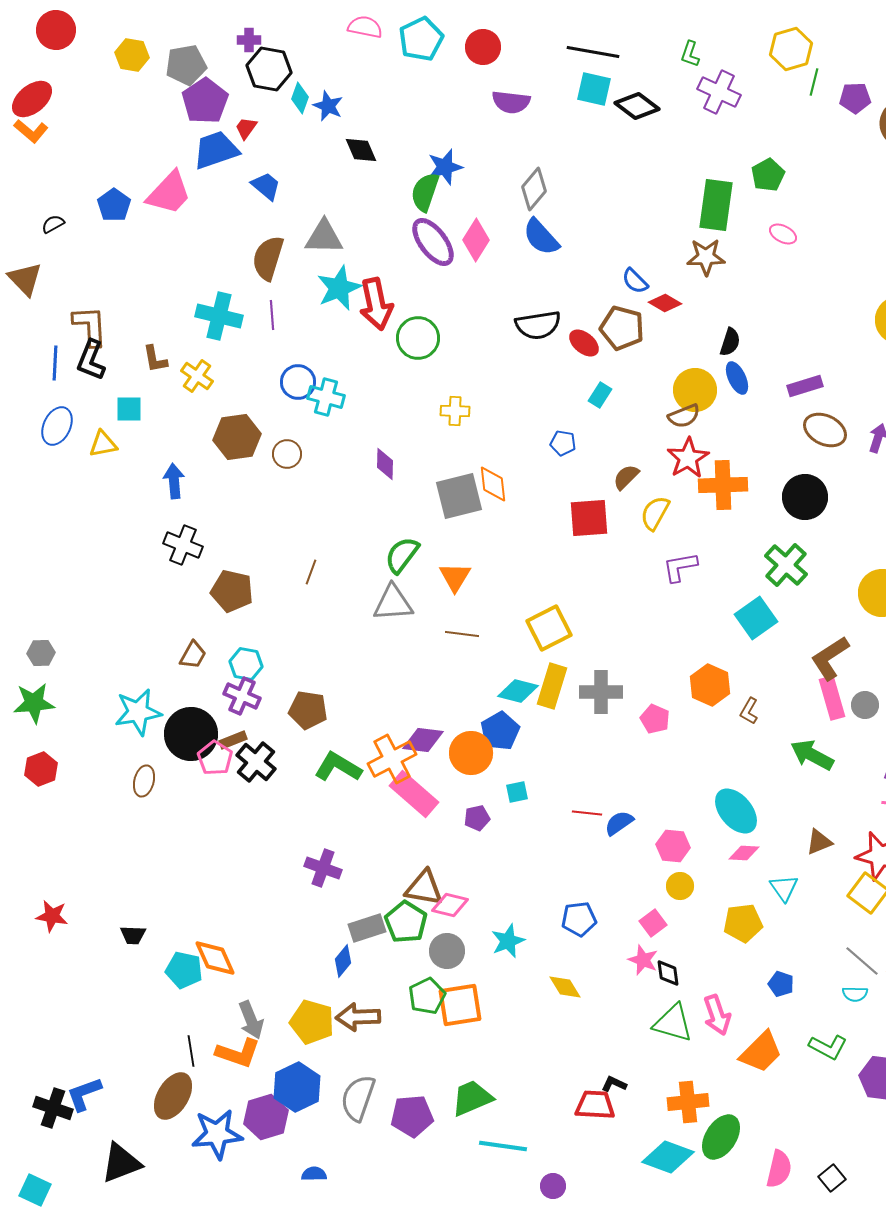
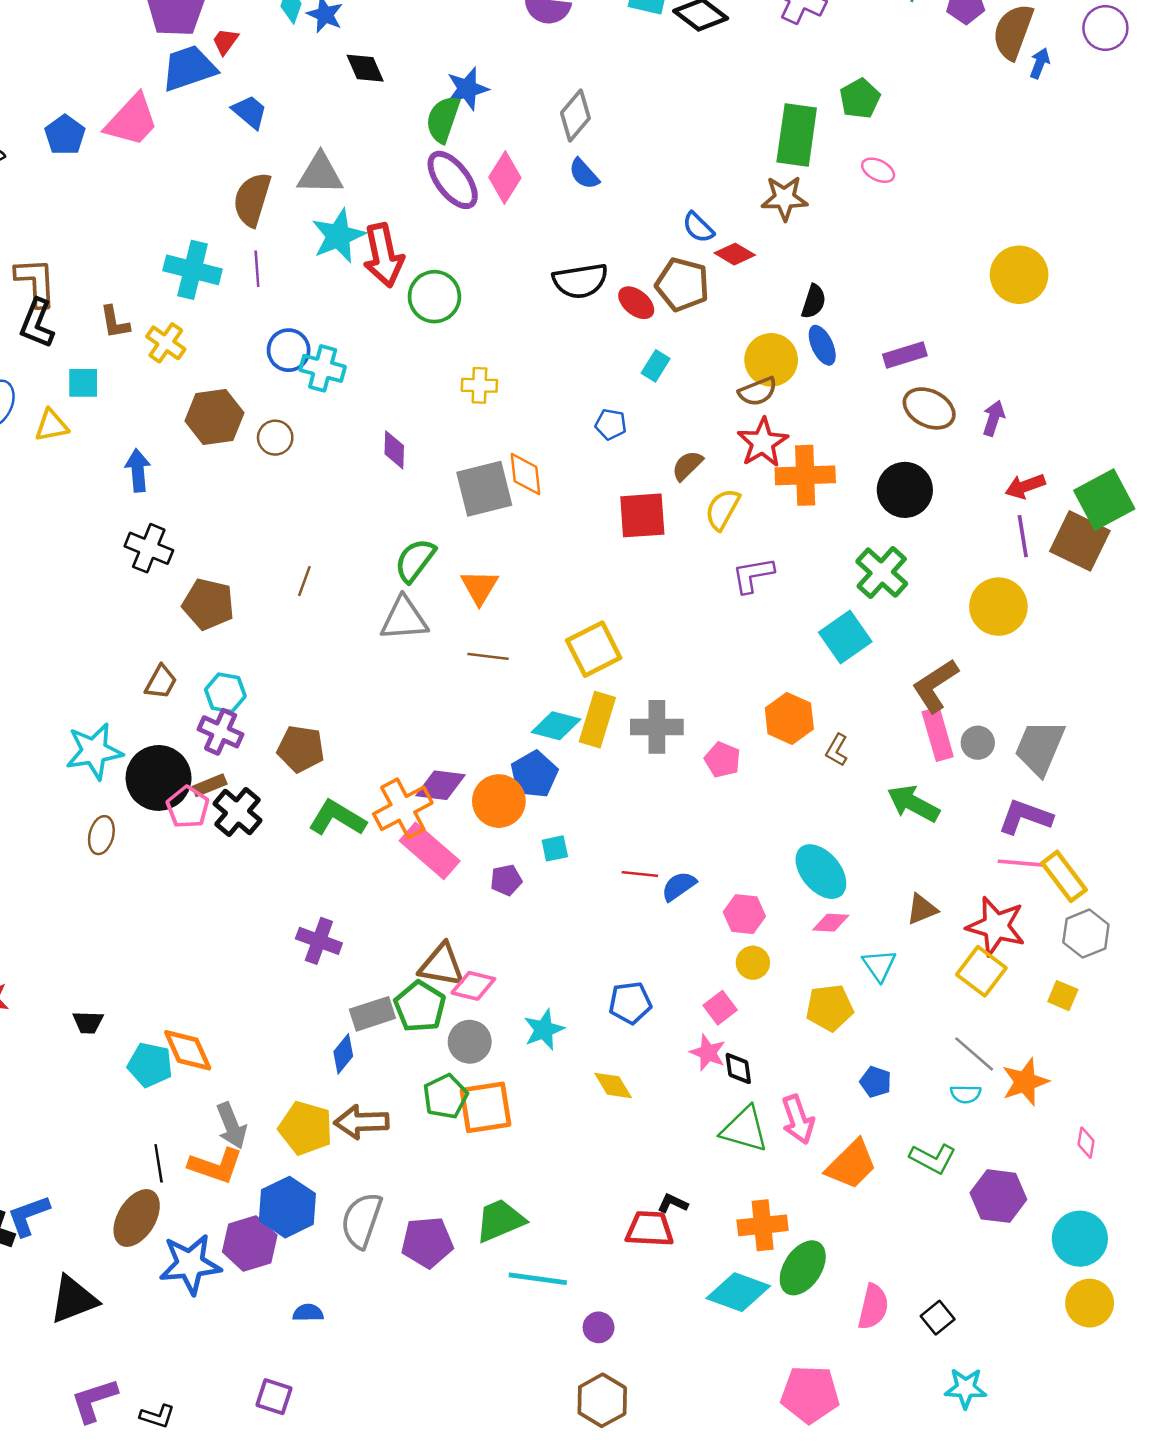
blue semicircle: (541, 237) -> (584, 174), size x0.7

